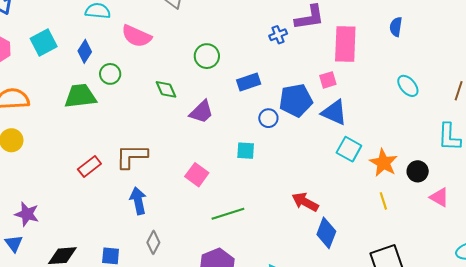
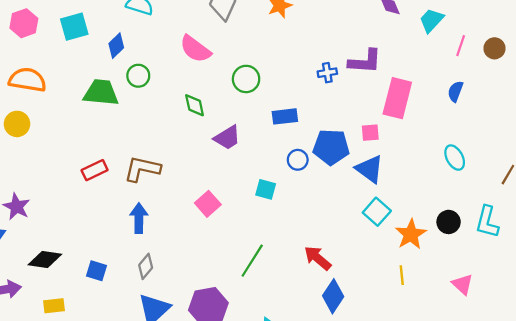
pink semicircle: (136, 36) -> (195, 49), moved
black circle: (418, 171) -> (449, 222), moved
green line: (228, 214) -> (252, 261), moved, turned -52

